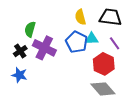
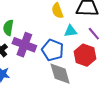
blue pentagon: (77, 42) -> (53, 50), moved
gray diamond: (103, 89) -> (60, 74), moved, turned 30

